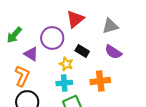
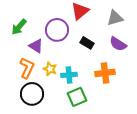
yellow star: (66, 64) -> (50, 69), moved

